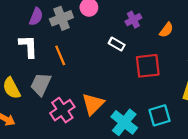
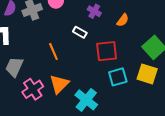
purple cross: (133, 20) -> (94, 11), turned -32
orange line: (60, 55) -> (53, 52), moved
cyan square: (160, 115) -> (118, 77), moved

